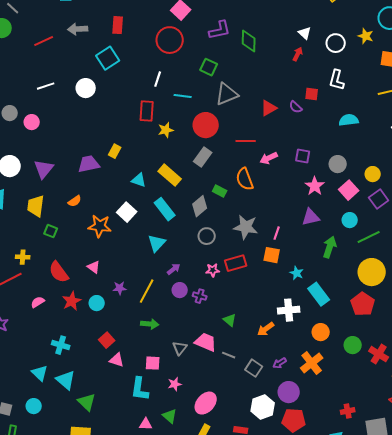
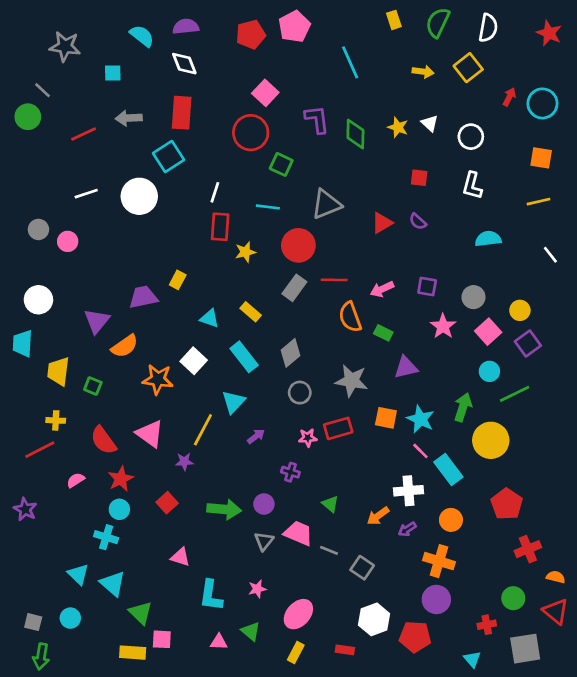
red rectangle: (118, 25) -> (182, 113), size x1.4
purple L-shape: (220, 30) -> (317, 119), turned -85
yellow star: (366, 36) -> (398, 127), moved
red arrow: (298, 54) -> (509, 97), moved
green square: (209, 67) -> (281, 164), moved
white line: (158, 79) -> (215, 192), moved
white circle: (86, 88) -> (139, 196), size x1.4
red square: (312, 94) -> (419, 178), moved
red line: (246, 141) -> (334, 280), moved
purple triangle: (44, 169) -> (97, 321), moved
yellow rectangle: (170, 175) -> (251, 312), size x0.7
green rectangle: (220, 191) -> (383, 333), moved
orange semicircle: (75, 201) -> (125, 346), size x1.5
yellow trapezoid: (36, 206) -> (58, 371), moved
purple triangle: (311, 217) -> (406, 367), moved
pink line: (277, 233) -> (420, 451), moved, turned -64
pink triangle: (94, 267) -> (150, 434), size x1.6
yellow circle: (372, 272) -> (491, 440), moved
cyan star: (297, 273) -> (420, 419), moved, size x1.5
purple circle: (180, 290) -> (264, 504), moved
yellow line: (147, 291) -> (203, 430), moved
cyan circle: (97, 303) -> (119, 509), moved
red pentagon: (363, 304) -> (507, 504), moved
green arrow: (150, 324) -> (224, 509), size x1.4
red square: (107, 340) -> (167, 503), moved
green circle: (353, 345) -> (513, 598), moved
red cross: (379, 354) -> (528, 549), turned 36
pink square: (153, 363) -> (162, 639), moved
purple arrow: (280, 363) -> (407, 529), moved
orange cross: (312, 363) -> (439, 561), turned -35
purple circle: (289, 392) -> (436, 599), moved

